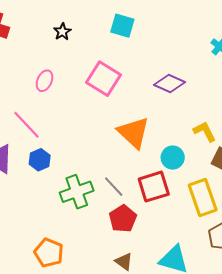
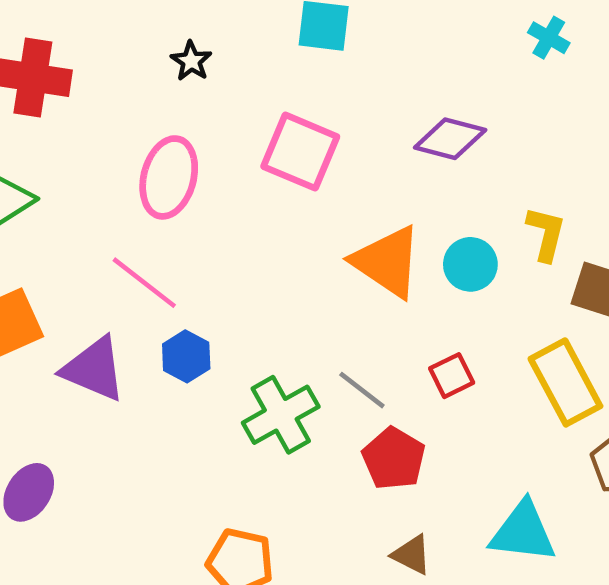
pink ellipse: (45, 81) -> (169, 177), size x1.6
yellow L-shape: (205, 131) -> (546, 234), turned 50
cyan circle: (173, 158) -> (470, 264), moved
red square: (154, 187) -> (452, 376), size x0.6

